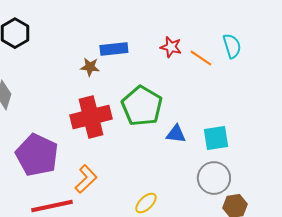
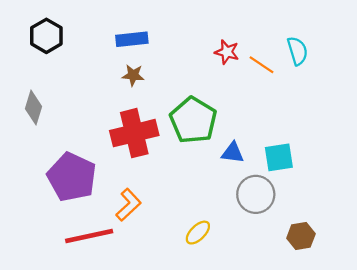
blue rectangle: (114, 49) -> (132, 39), moved
gray circle: (214, 178) -> (256, 194), moved

